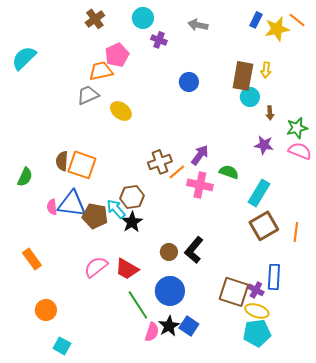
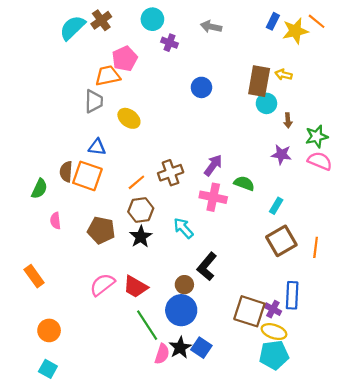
cyan semicircle: (24, 58) -> (72, 28), moved
yellow arrow: (266, 70) -> (284, 75), turned 98
gray trapezoid: (88, 95) -> (94, 101), turned 115
orange line: (177, 172) -> (136, 182), moved
green semicircle: (25, 177) -> (39, 189), moved
cyan rectangle: (259, 193) -> (276, 206), size x0.6
blue triangle: (72, 204) -> (97, 147), moved, size x0.6
cyan arrow: (116, 209) -> (183, 228), moved
brown circle: (169, 252) -> (184, 285), moved
cyan square: (62, 346) -> (48, 369), moved

